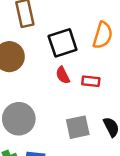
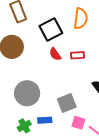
gray square: (78, 127) -> (67, 103), moved

